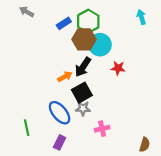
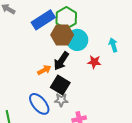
cyan arrow: (141, 17) -> (113, 45), moved
blue rectangle: (64, 23) -> (43, 20), size x1.6
black square: (82, 93) -> (60, 85), turned -30

